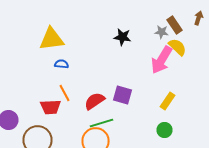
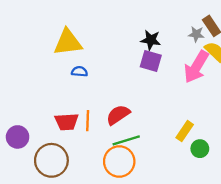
orange line: (64, 93) -> (88, 121), moved, turned 30
purple square: (122, 95) -> (151, 61), moved
yellow rectangle: (168, 101) -> (185, 131), moved

